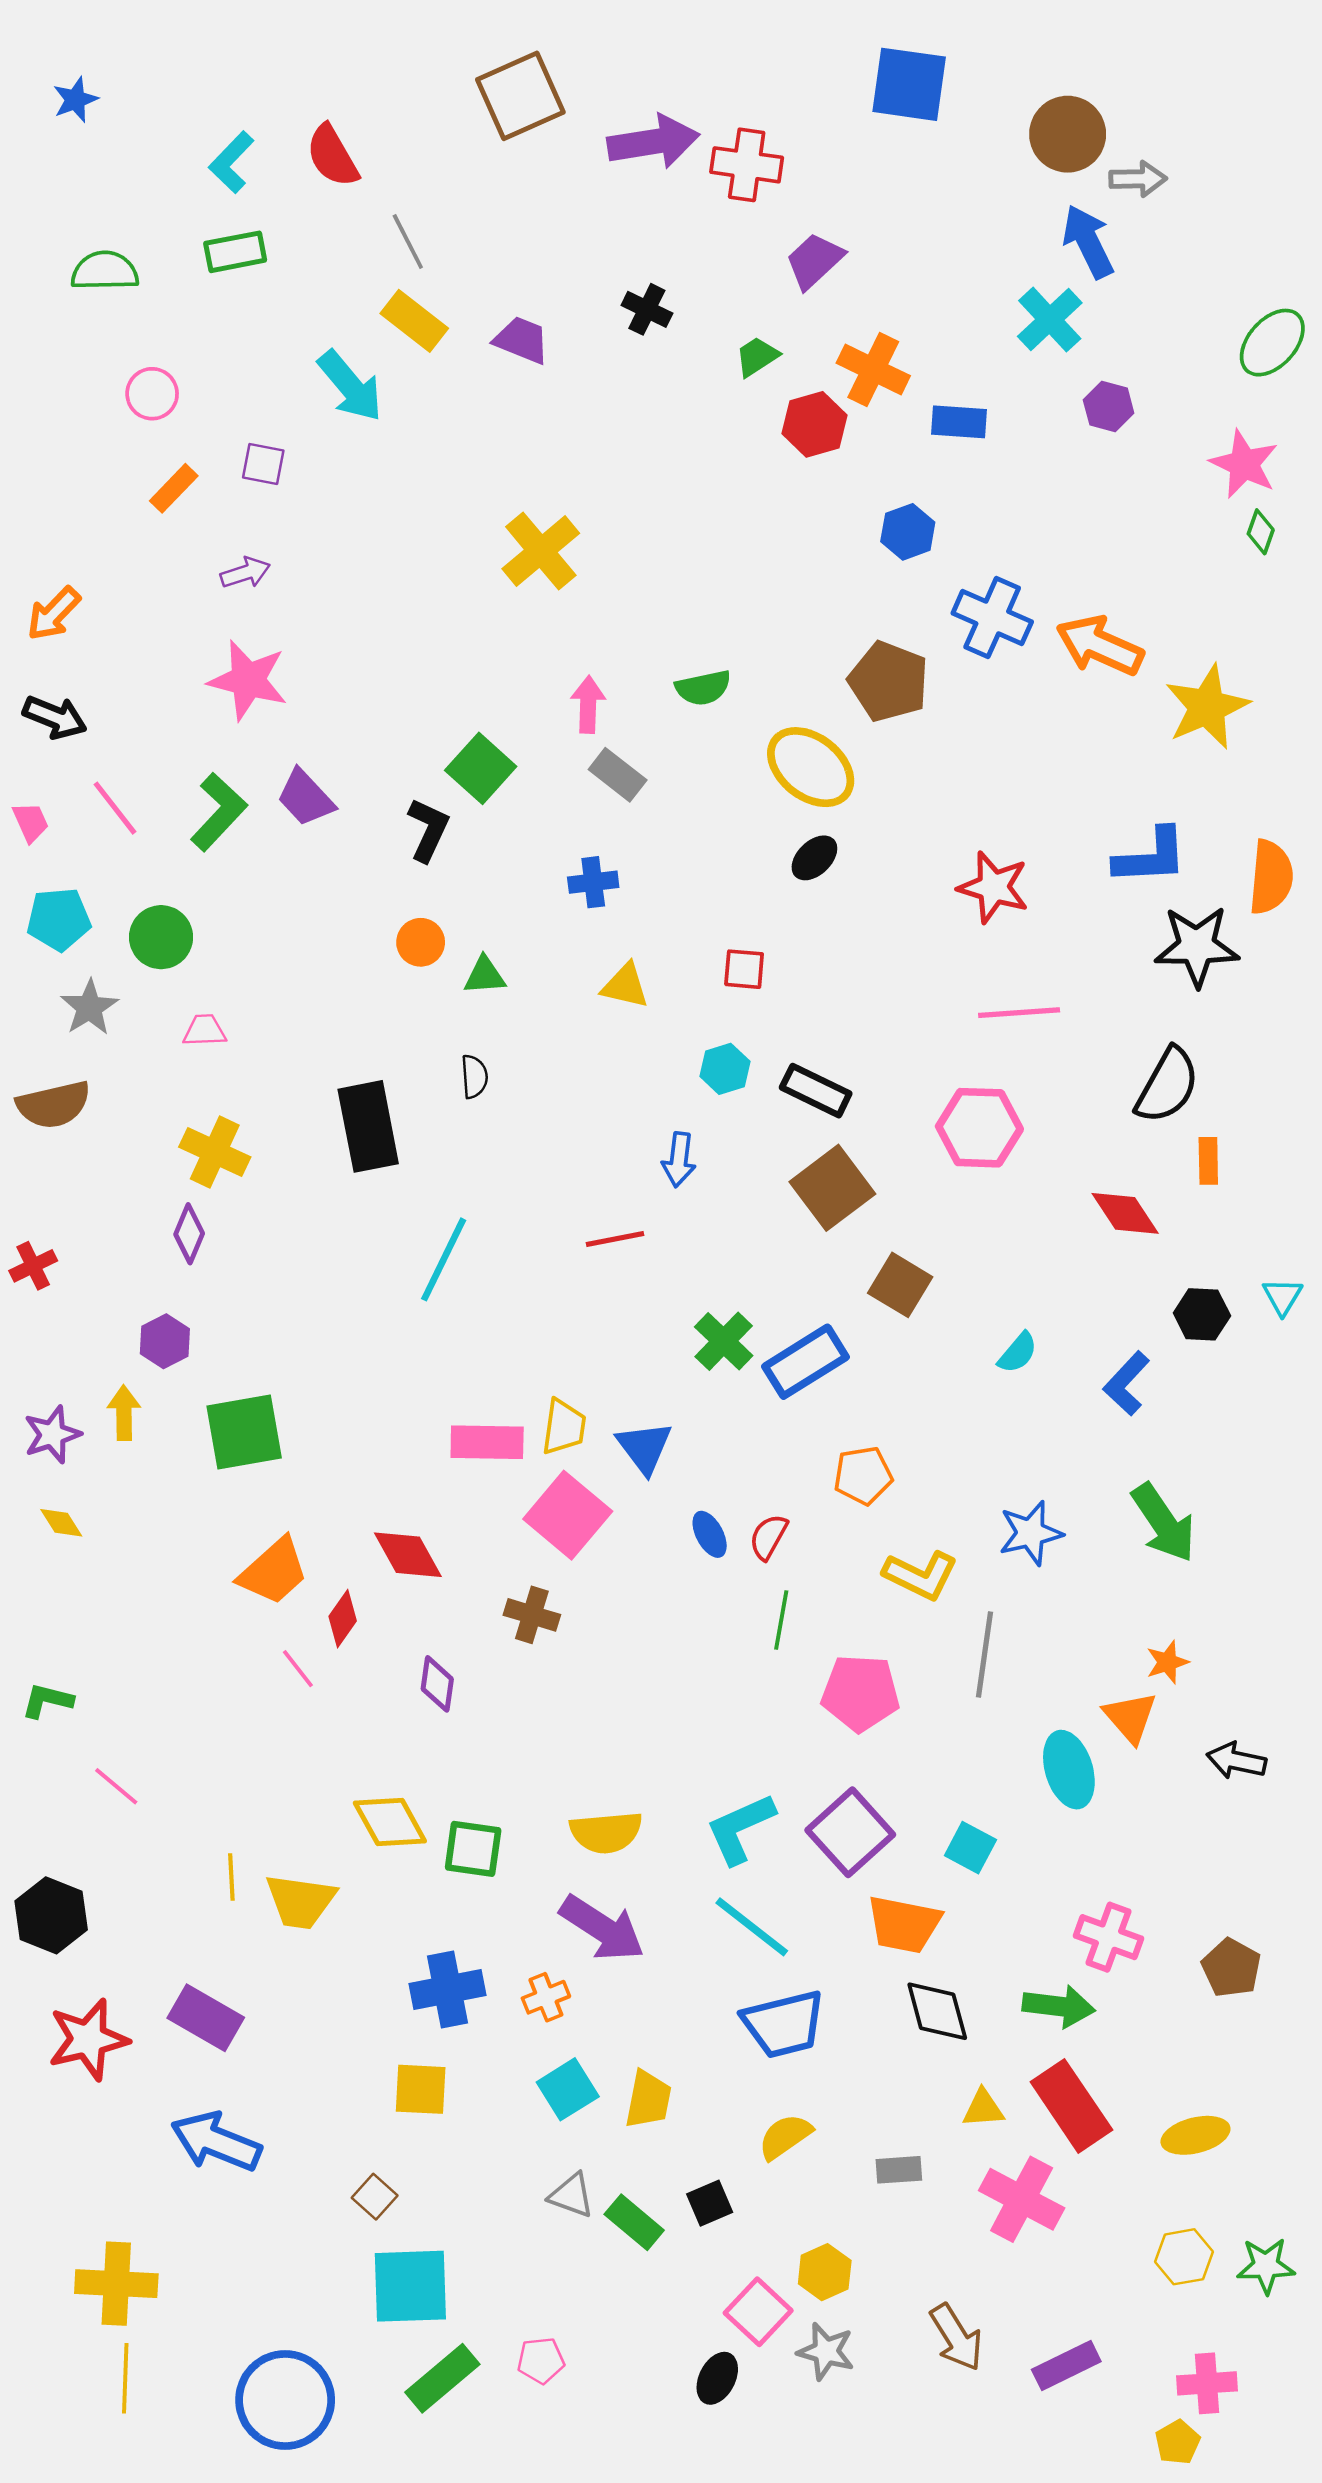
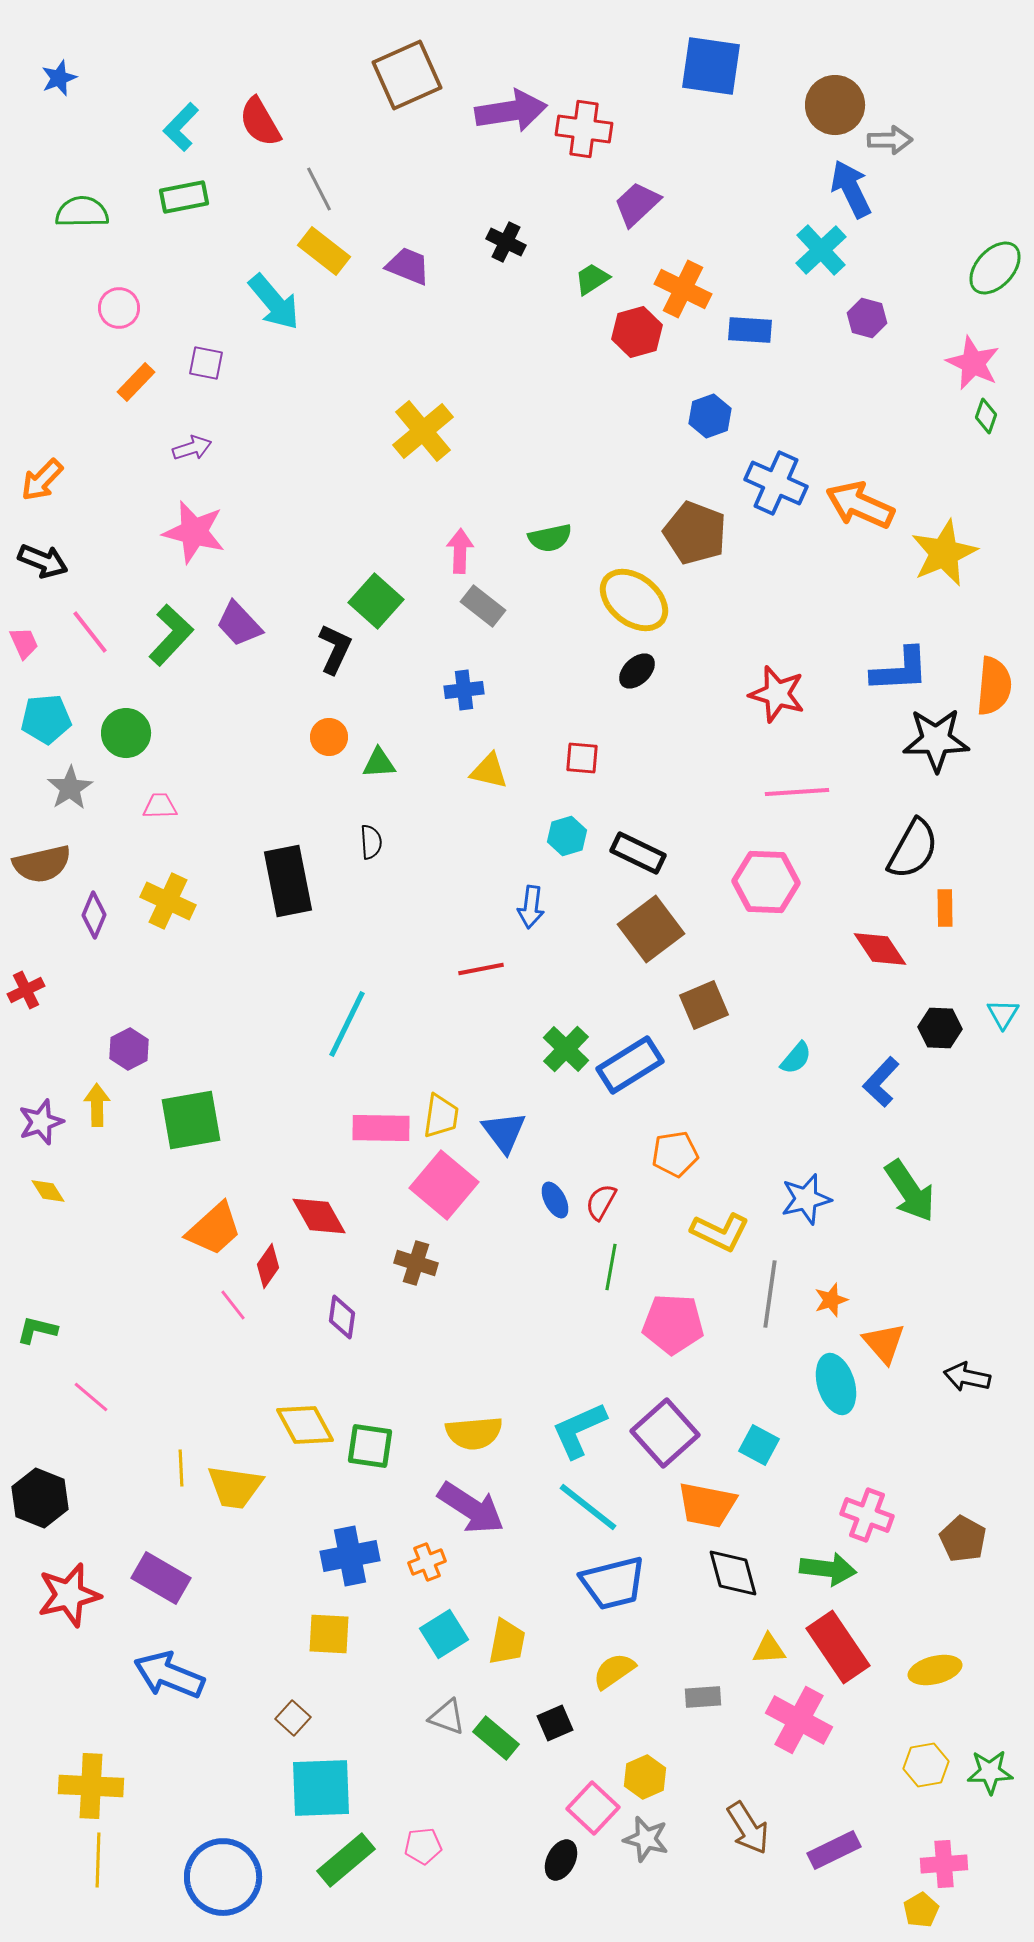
purple diamond: (189, 1234) -> (94, 915), moved
cyan line: (444, 1259) -> (347, 1024), moved
brown square: (900, 1285) -> (704, 1005), turned 36
orange star: (1167, 1662) -> (831, 1300), moved

